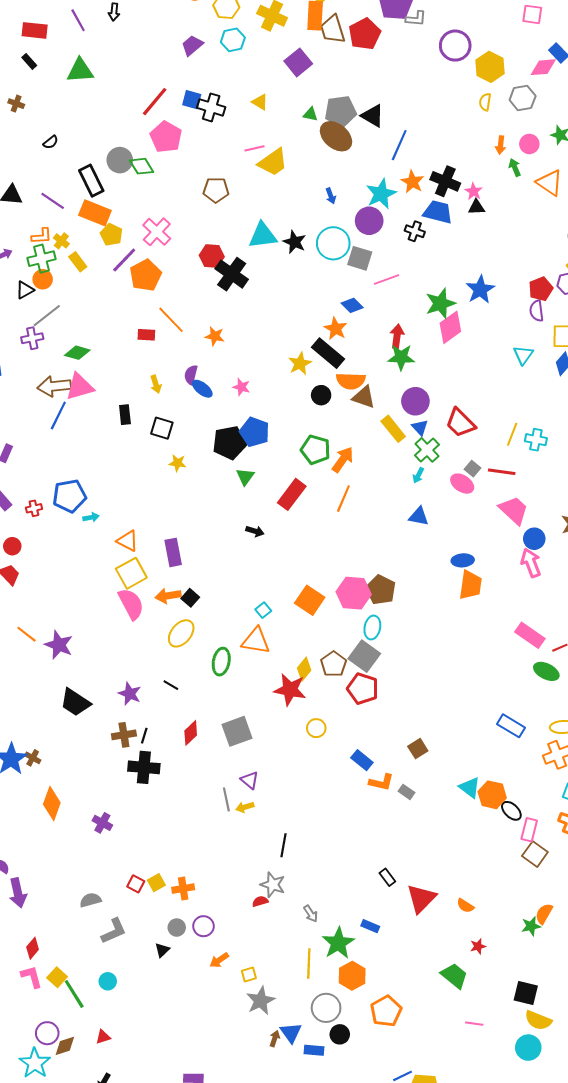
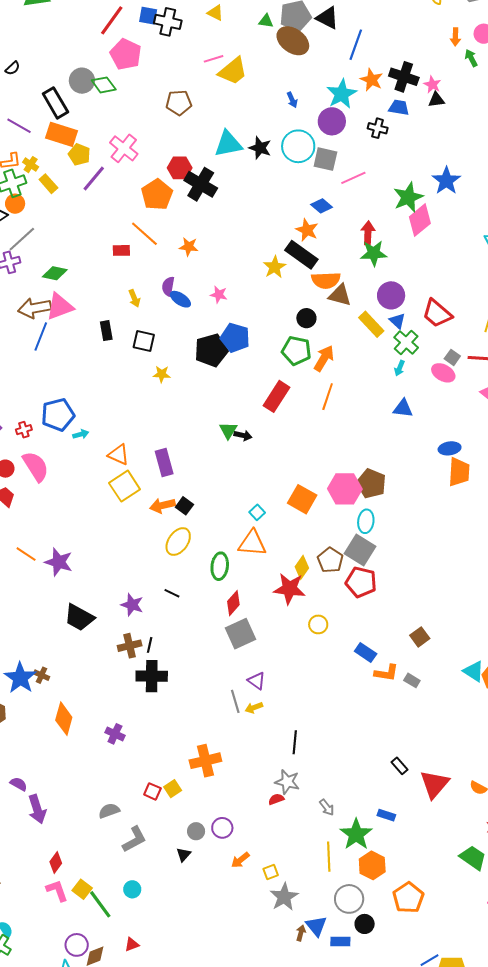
blue trapezoid: (438, 212) -> (399, 108), size x0.7
orange pentagon: (146, 275) -> (157, 195), moved
black circle: (321, 395) -> (306, 318), moved
green triangle: (245, 477) -> (228, 430), moved
pink semicircle: (131, 604) -> (36, 466), moved
red diamond: (191, 733) -> (233, 603), moved
orange cross: (183, 889) -> (205, 761), moved, size x1.4

